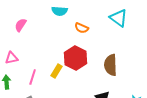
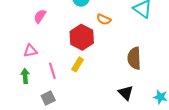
red hexagon: (76, 58) -> (82, 37), moved
pink line: (33, 77) -> (52, 71), turned -35

